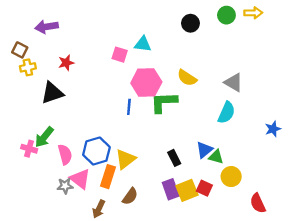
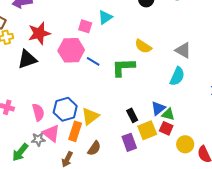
cyan triangle: (143, 44) -> (105, 17), turned -42
red star: (66, 63) -> (39, 33), size x1.6
pink hexagon: (146, 82) -> (71, 50), moved
blue line: (129, 107) -> (93, 61), moved, turned -64
green arrow: (44, 137) -> (20, 152), moved
yellow circle: (231, 177) -> (185, 144), moved
red square: (204, 188) -> (166, 128), moved
yellow square: (187, 190) -> (147, 130), moved

